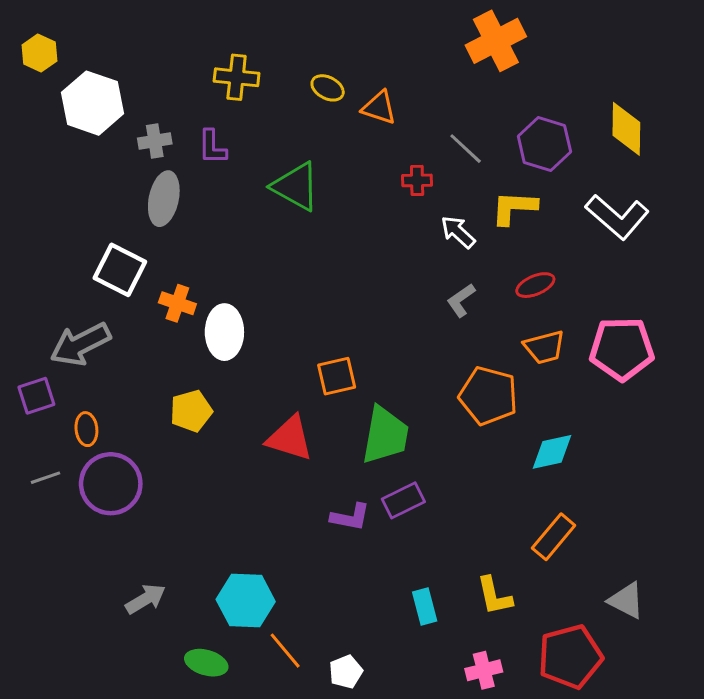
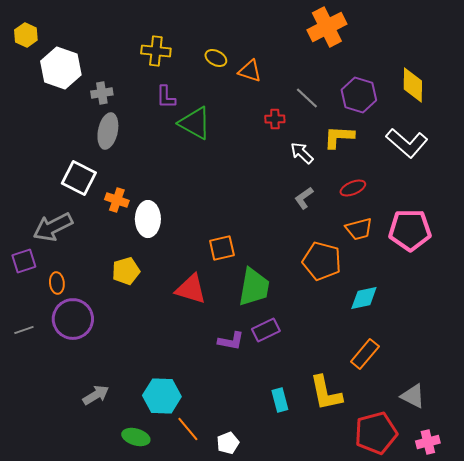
purple L-shape: (212, 147) -> (166, 97), moved
gray line: (46, 478) -> (24, 330), moved
yellow L-shape: (494, 596) -> (326, 393), size x1.4
pink cross: (484, 670) -> (428, 442), moved

